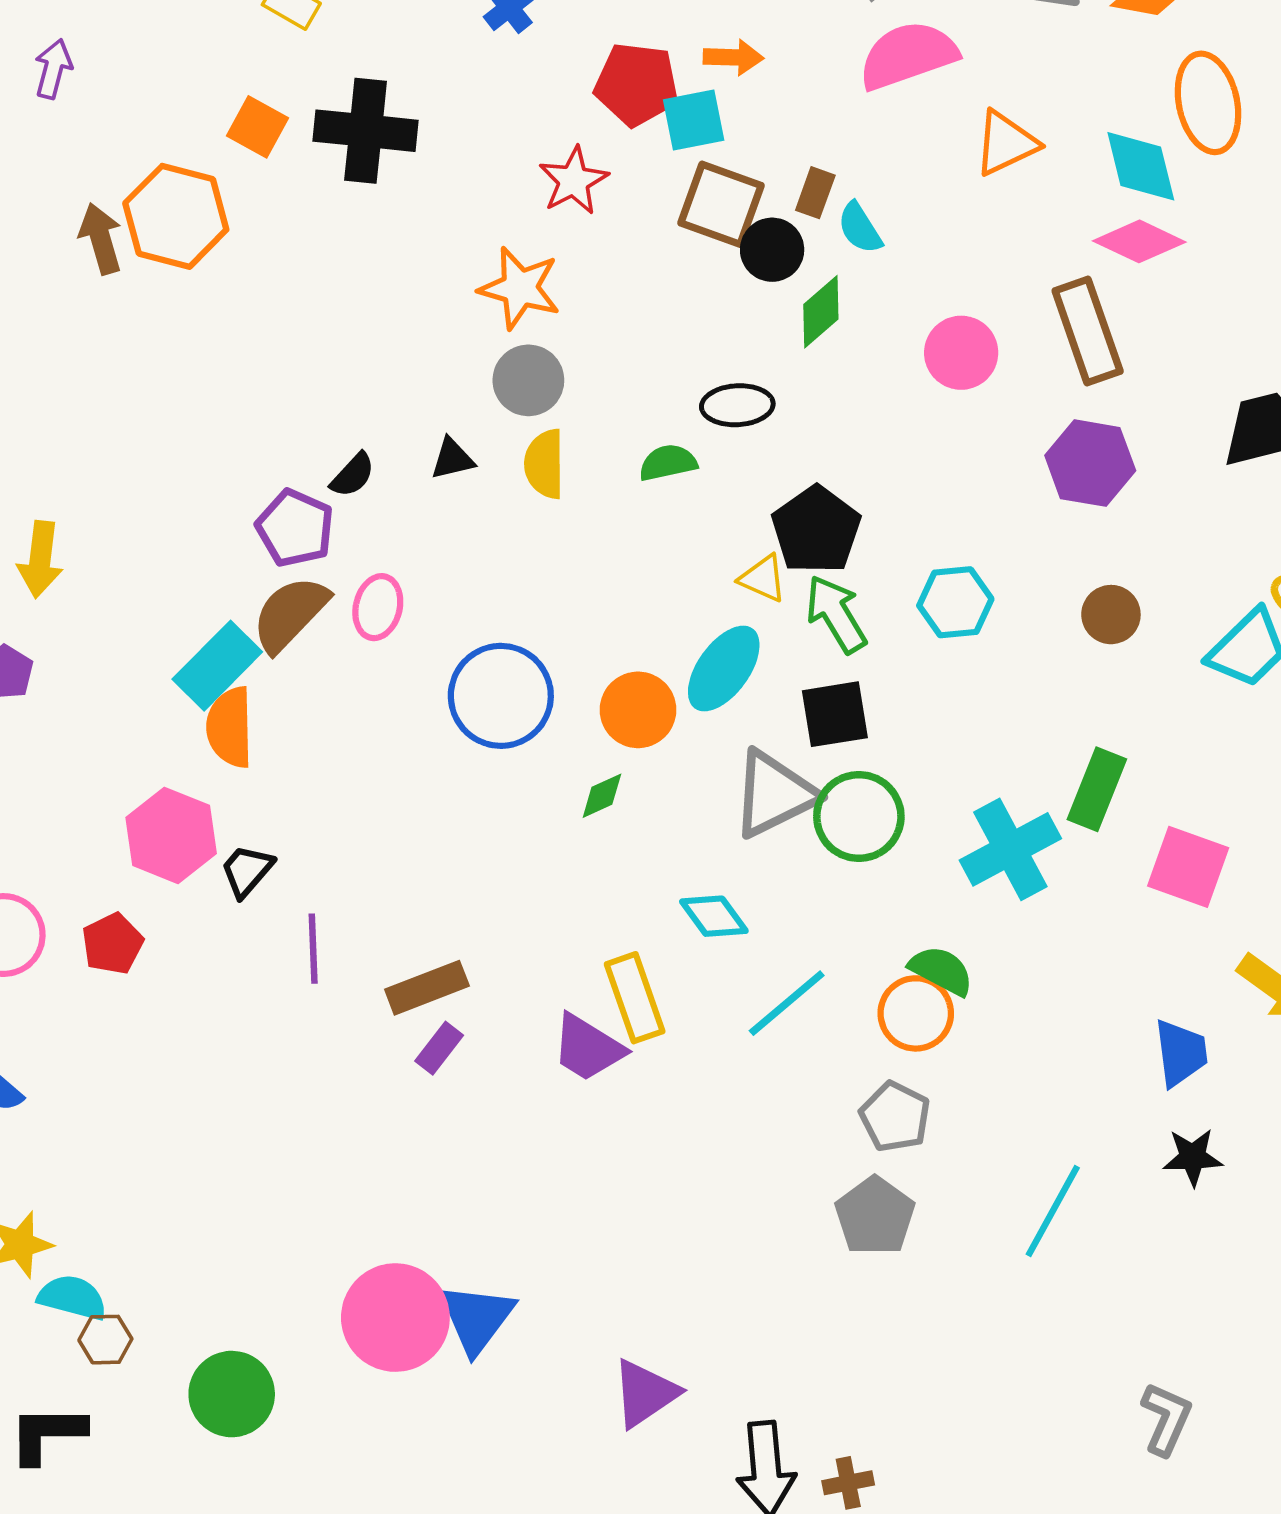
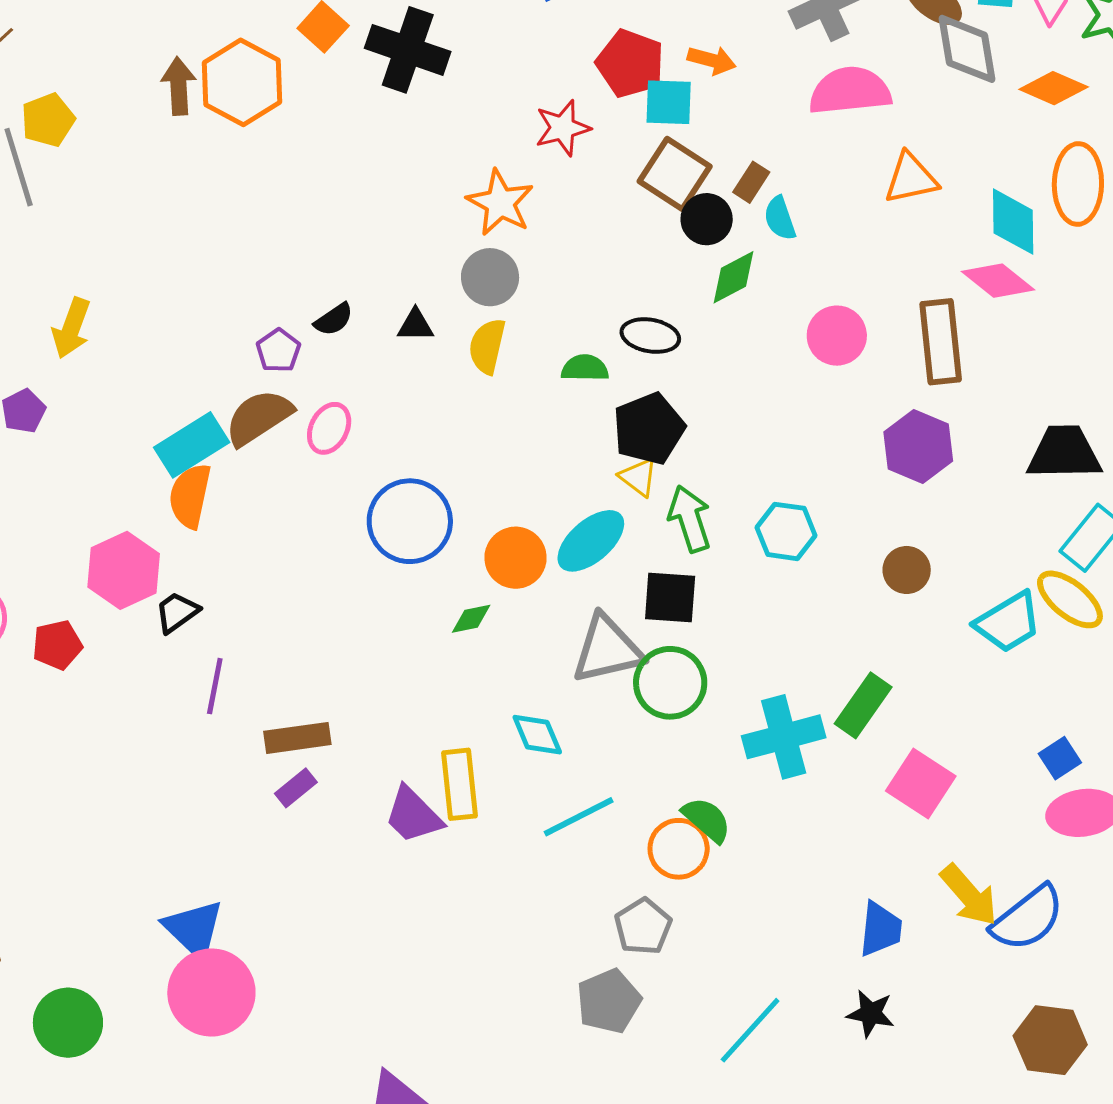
purple pentagon: (295, 528) -> (278, 351), size x0.7
black pentagon: (816, 530) -> (649, 429), moved
blue triangle: (477, 1318) -> (194, 929), moved, turned -36

